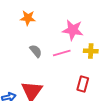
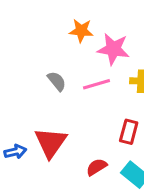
orange star: (28, 18) -> (81, 31), moved

